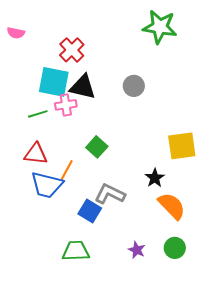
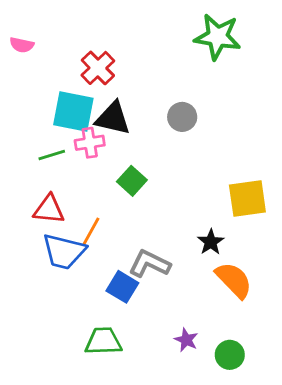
green square: (97, 147) -> (132, 181), moved
green circle: (175, 248) -> (230, 355), moved

